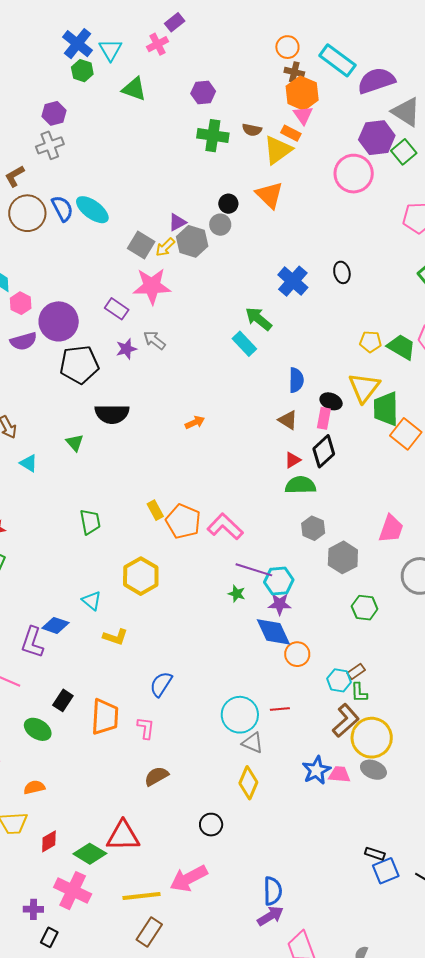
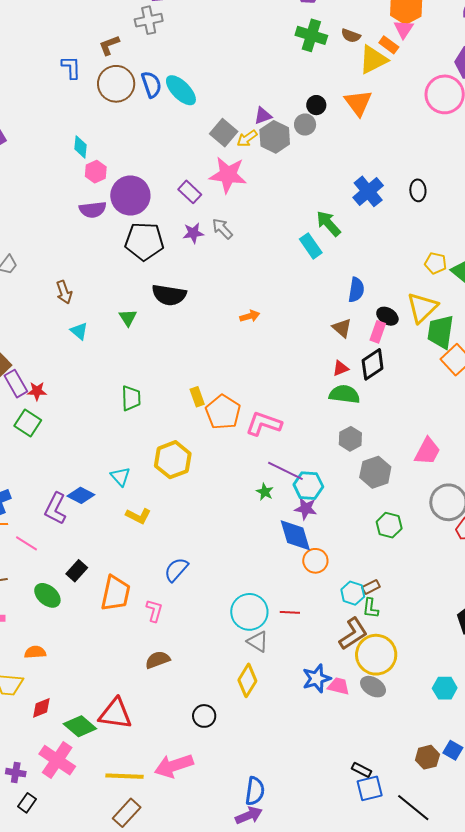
pink L-shape: (225, 527) -> (264, 424), turned -33

